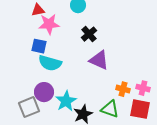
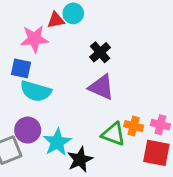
red triangle: (38, 10) -> (56, 20), moved
black cross: (89, 34) -> (100, 52), moved
green triangle: (110, 109) -> (113, 134), moved

